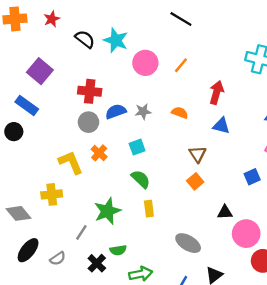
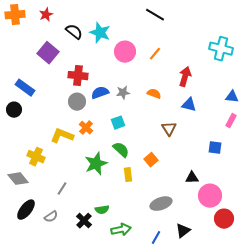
purple square: (40, 71) -> (48, 53), moved
yellow L-shape: (71, 162) -> (62, 136), turned -45
blue square: (252, 177) -> (215, 148), turned 32
orange square: (195, 181) -> (151, 160), moved
yellow cross: (52, 194) -> (36, 157), moved, turned 30
green star: (107, 211) -> (96, 164), moved
gray line: (81, 232) -> (62, 189), moved
gray ellipse: (188, 243) -> (161, 204), turned -50

